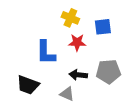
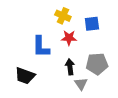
black arrow: (78, 75) -> (70, 67), turned 77
gray triangle: (67, 94) -> (81, 84), moved, turned 32

